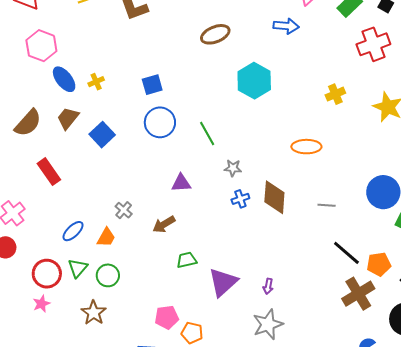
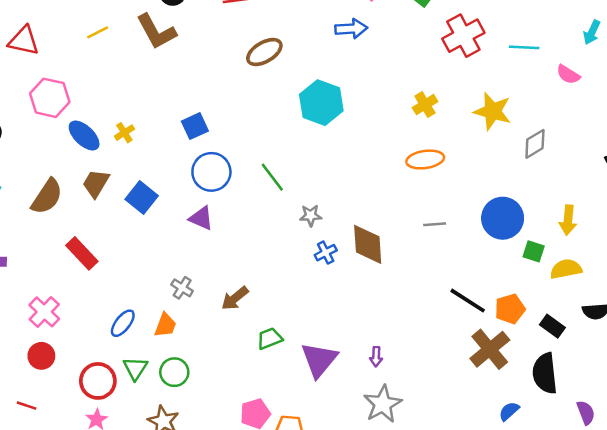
orange ellipse: (306, 147) -> (425, 159), moved
purple triangle: (181, 183) -> (201, 218), moved, turned 35
gray line: (327, 205) -> (435, 224), moved

